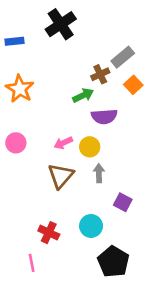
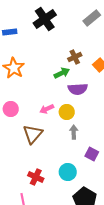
gray rectangle: (123, 57) -> (92, 18), moved
brown triangle: (61, 176) -> (33, 134), moved

